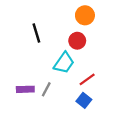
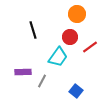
red line: (87, 79) -> (90, 47), moved
purple rectangle: (25, 89) -> (23, 72), moved

